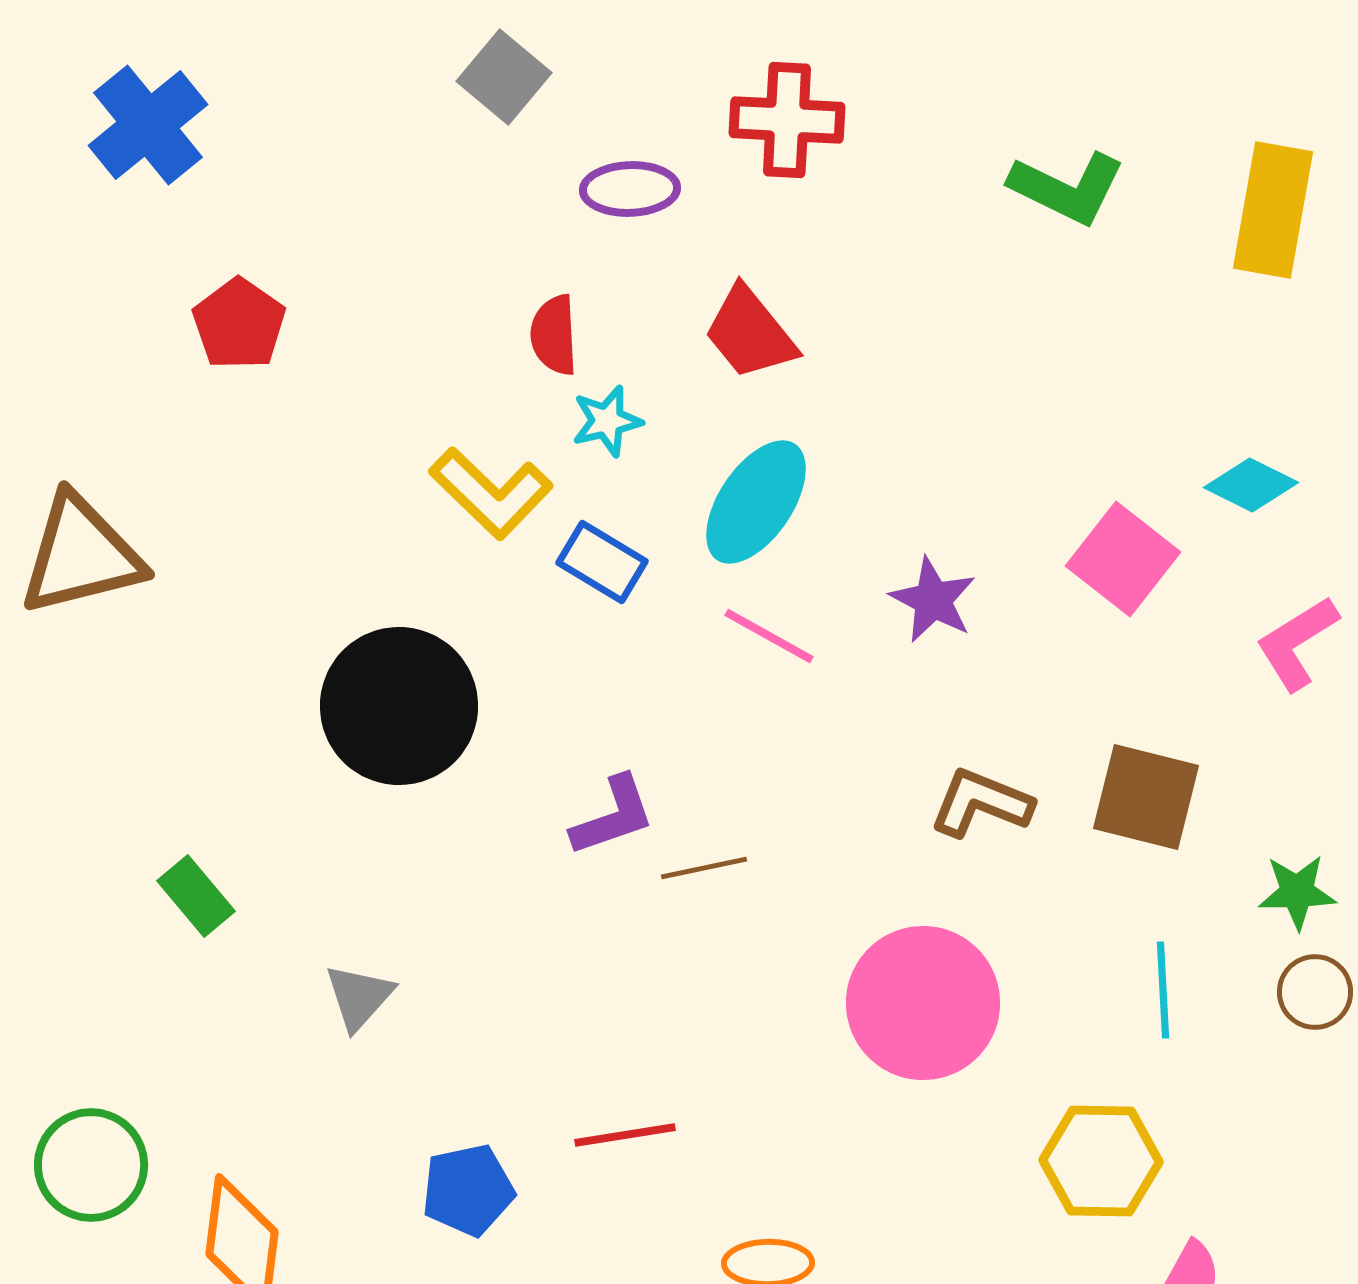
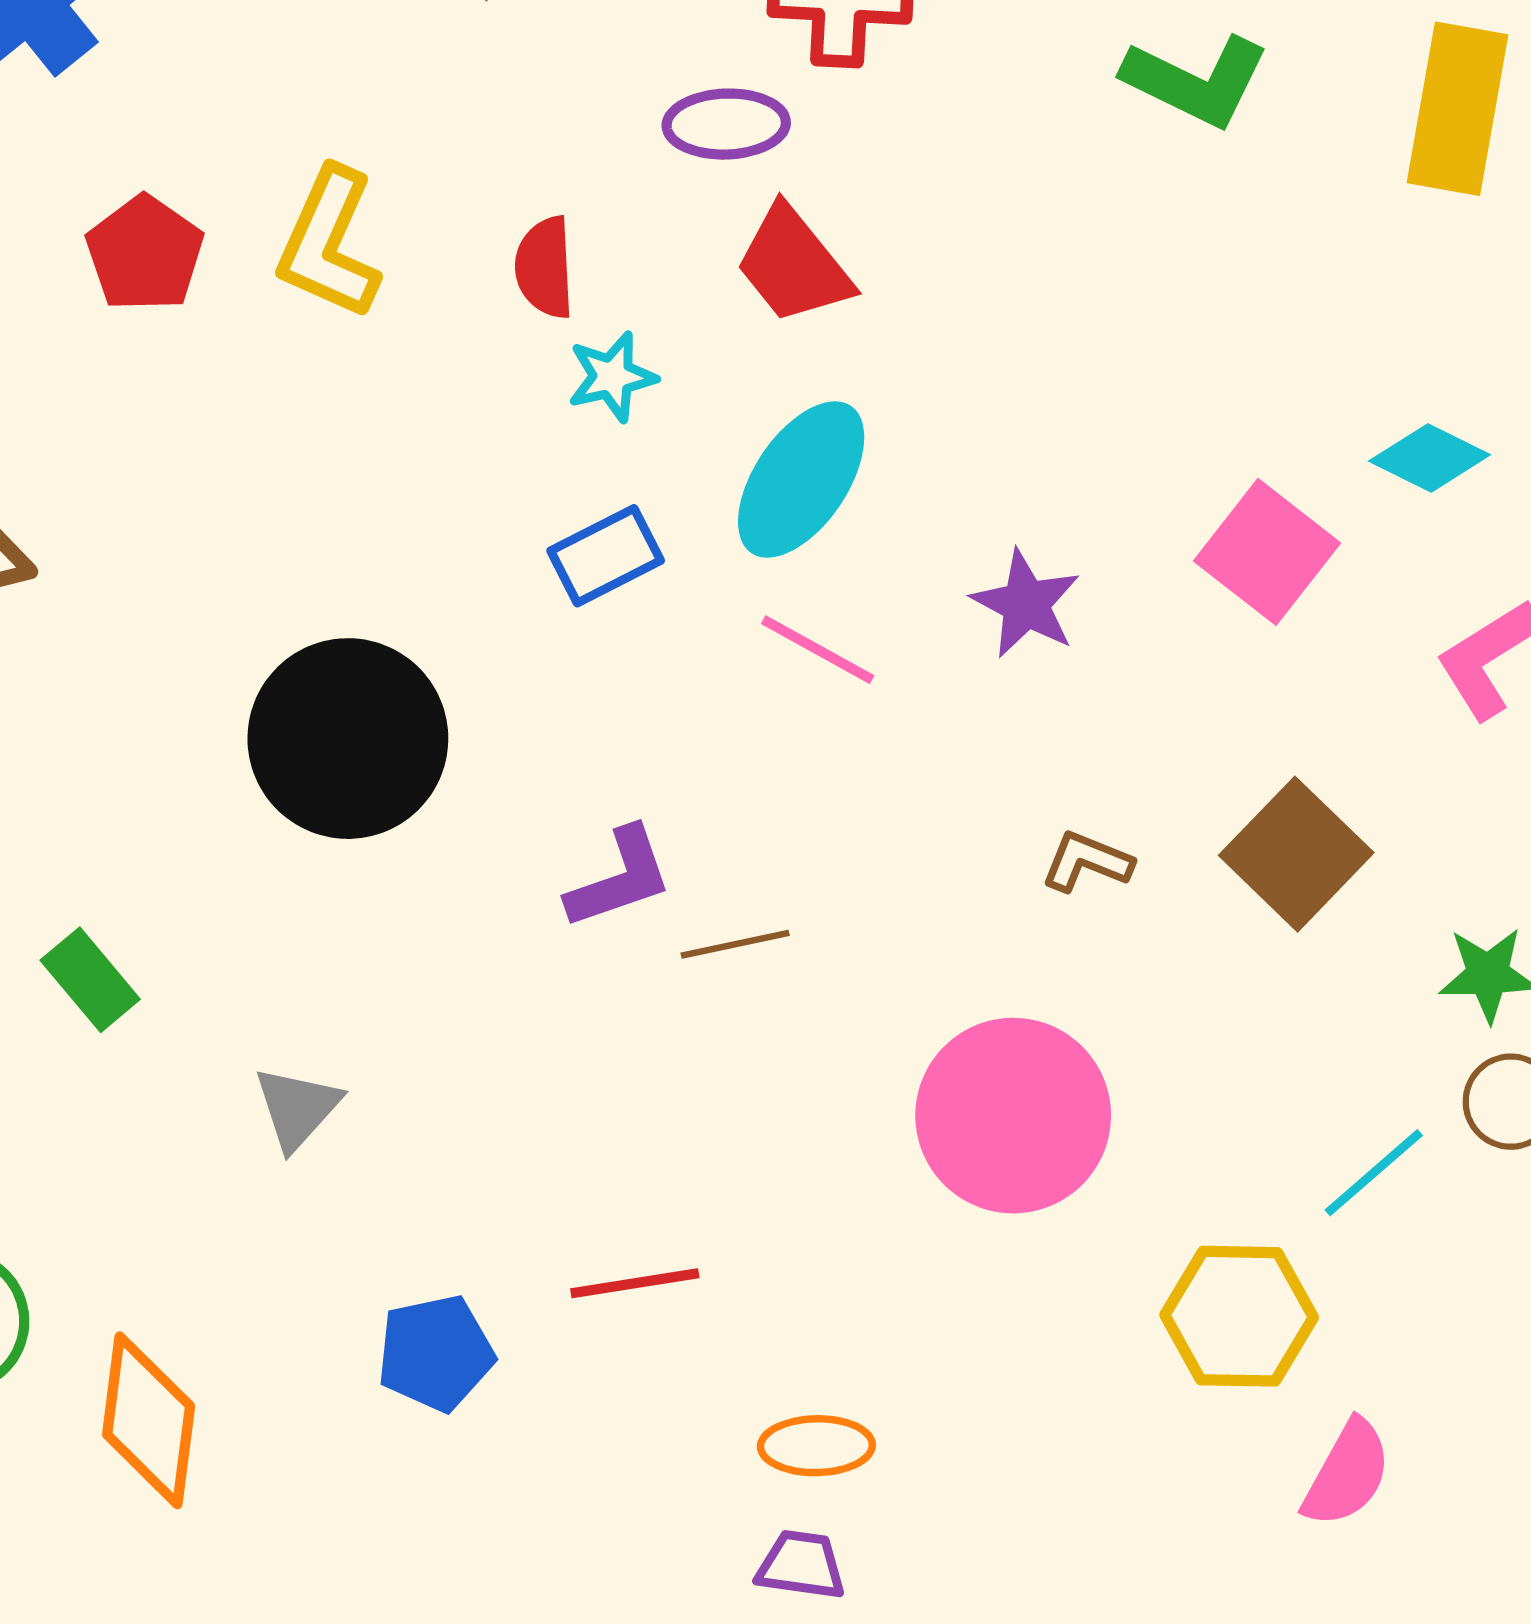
purple ellipse: (630, 189) -> (726, 124), moved
yellow L-shape: (491, 493) -> (329, 243), moved, turned 70
blue rectangle: (602, 562) -> (606, 556), turned -58
brown square: (1146, 797) -> (1296, 854), turned 30
brown L-shape: (981, 803) -> (1087, 862), size x0.7
cyan line: (1163, 990) -> (1374, 1173), moved, turned 52

